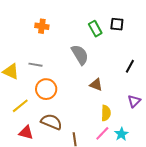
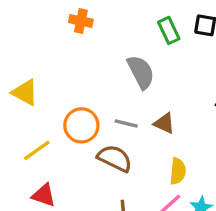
gray line: (35, 65) -> (126, 123), moved
brown semicircle: (51, 122) -> (115, 158), moved

